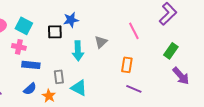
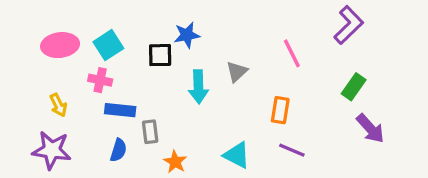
cyan square: (24, 26) -> (108, 45), turned 30
gray rectangle: (59, 77) -> (150, 132), moved
cyan triangle: (79, 88) -> (237, 155), moved
blue semicircle: (30, 89) -> (118, 150), turned -32
orange star: (49, 96) -> (175, 162), moved

